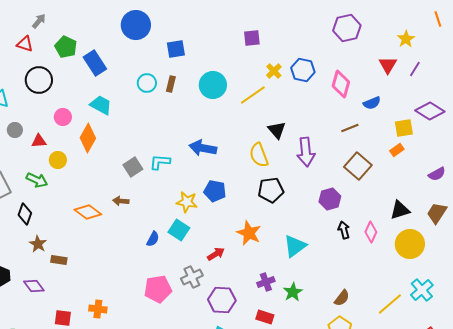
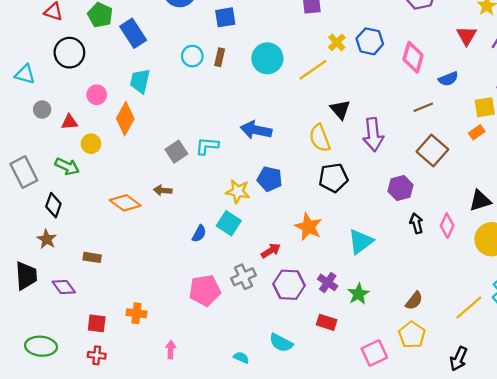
cyan trapezoid: (101, 105) -> (140, 81), turned -105
brown star: (38, 244) -> (47, 239), moved
purple cross: (266, 282) -> (328, 282), turned -36
purple hexagon: (222, 300) -> (289, 285), moved

